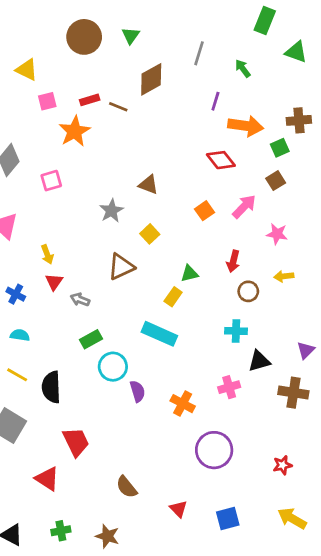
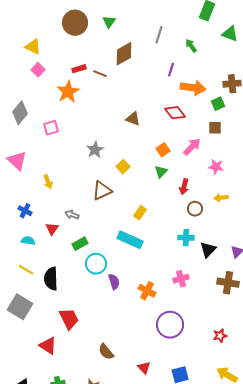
pink square: (47, 101) -> (38, 70), moved, turned -32
brown square: (276, 181) -> (215, 128), turned 32
brown triangle: (148, 185) -> (133, 119), moved
green triangle: (189, 274) -> (161, 172), moved, turned -32
red triangle: (54, 282) -> (52, 229), moved
black triangle: (259, 361) -> (208, 250), moved, turned -30

